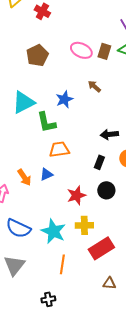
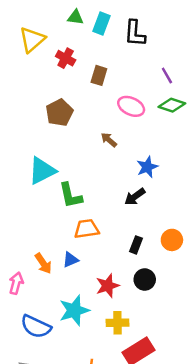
pink ellipse: (81, 50) -> (131, 106), moved
brown rectangle: (104, 51) -> (99, 75), moved
brown arrow: (94, 86) -> (109, 140), moved
blue star: (64, 99) -> (147, 167), moved
black arrow: (109, 134) -> (135, 197), moved, turned -30
cyan star: (53, 231) -> (74, 310), moved, turned 30

